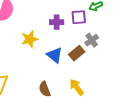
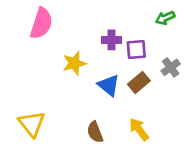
purple square: (79, 17) -> (136, 50), moved
gray cross: (92, 40) -> (171, 67), moved

